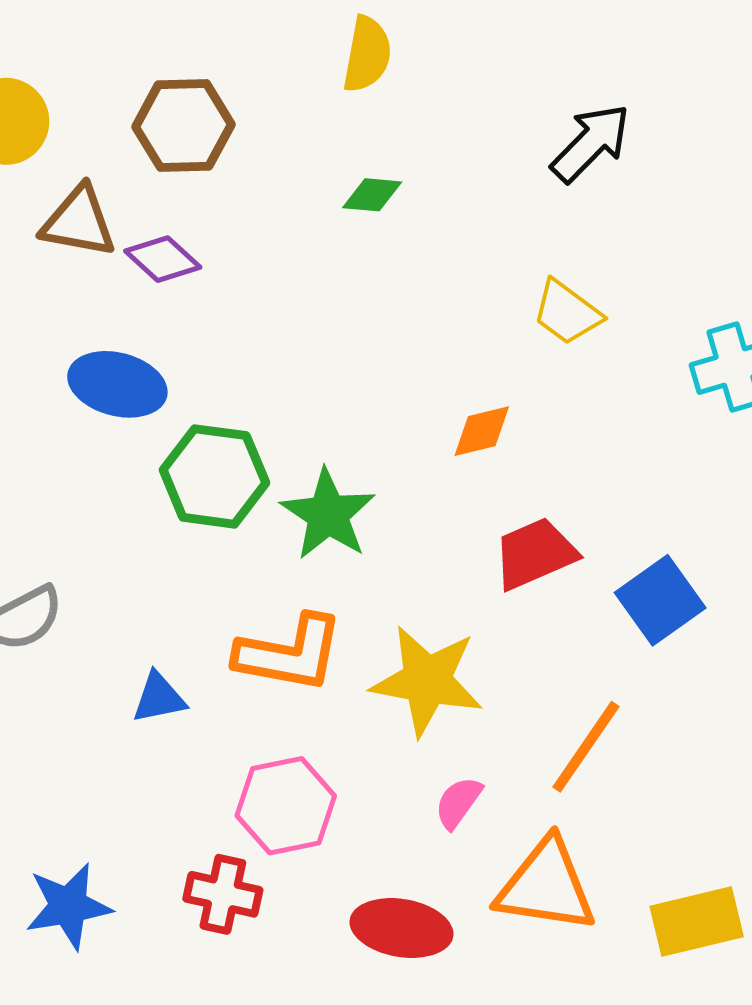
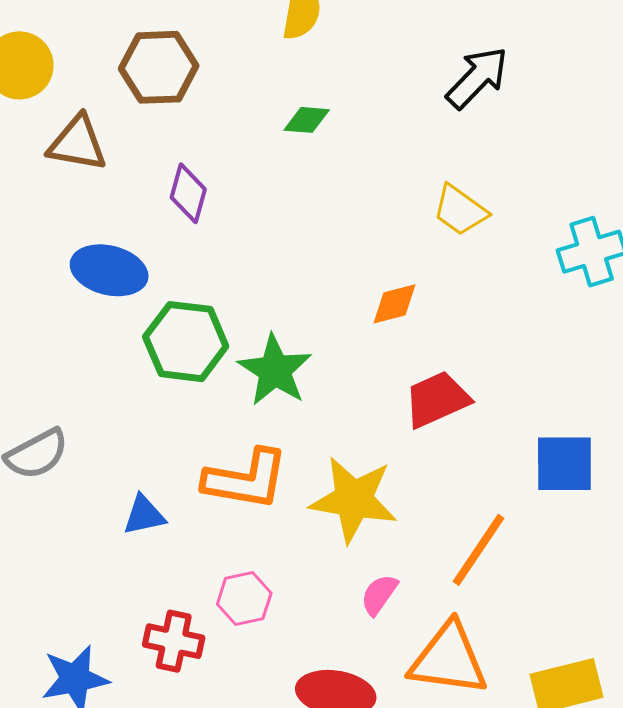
purple diamond: (163, 259) -> (188, 193), moved, turned 64
blue square: (660, 600) -> (564, 464), moved, turned 36
pink hexagon: (286, 806) -> (244, 599), size x0.7
red cross: (223, 894) -> (174, 641), moved

